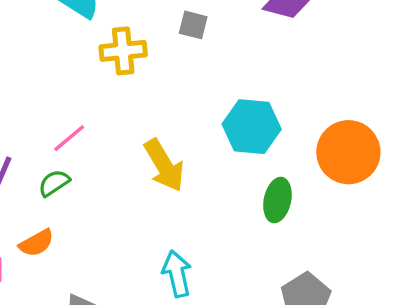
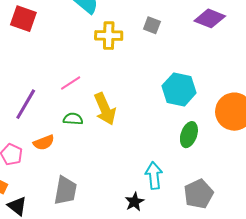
yellow arrow: (164, 165) -> (105, 109), moved
green semicircle: (54, 183) -> (73, 119), moved, turned 30
cyan arrow: (177, 274) -> (154, 176), moved

